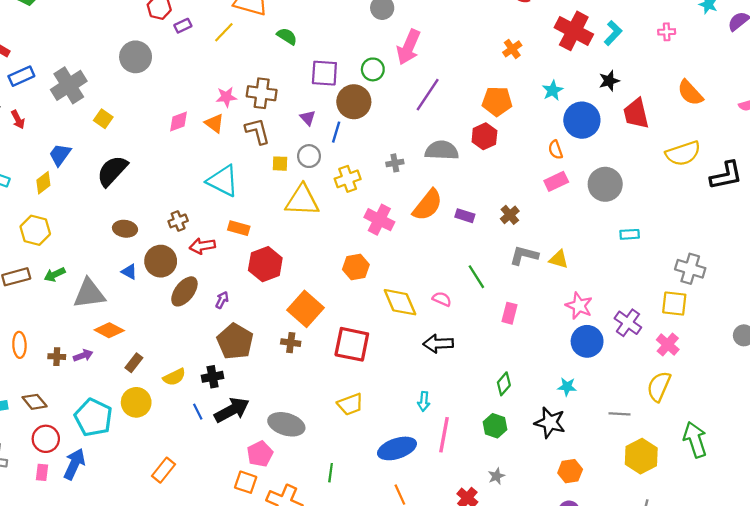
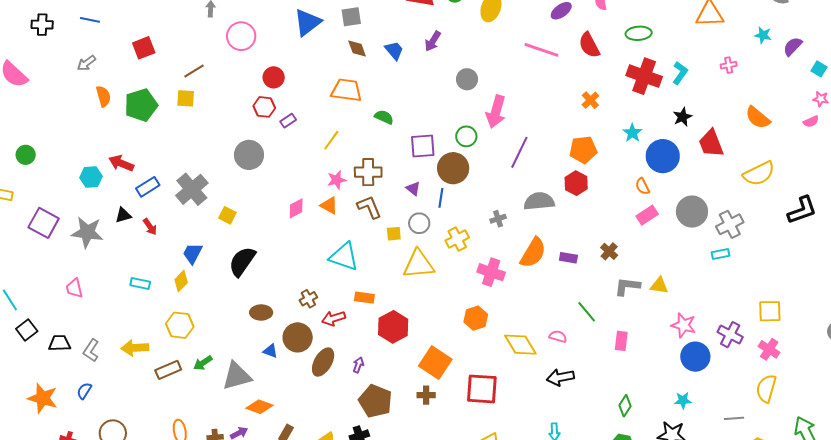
yellow line: (224, 32) -> (331, 140), moved
black L-shape: (726, 175) -> (802, 210), moved
gray cross: (690, 269) -> (730, 224), moved, turned -36

